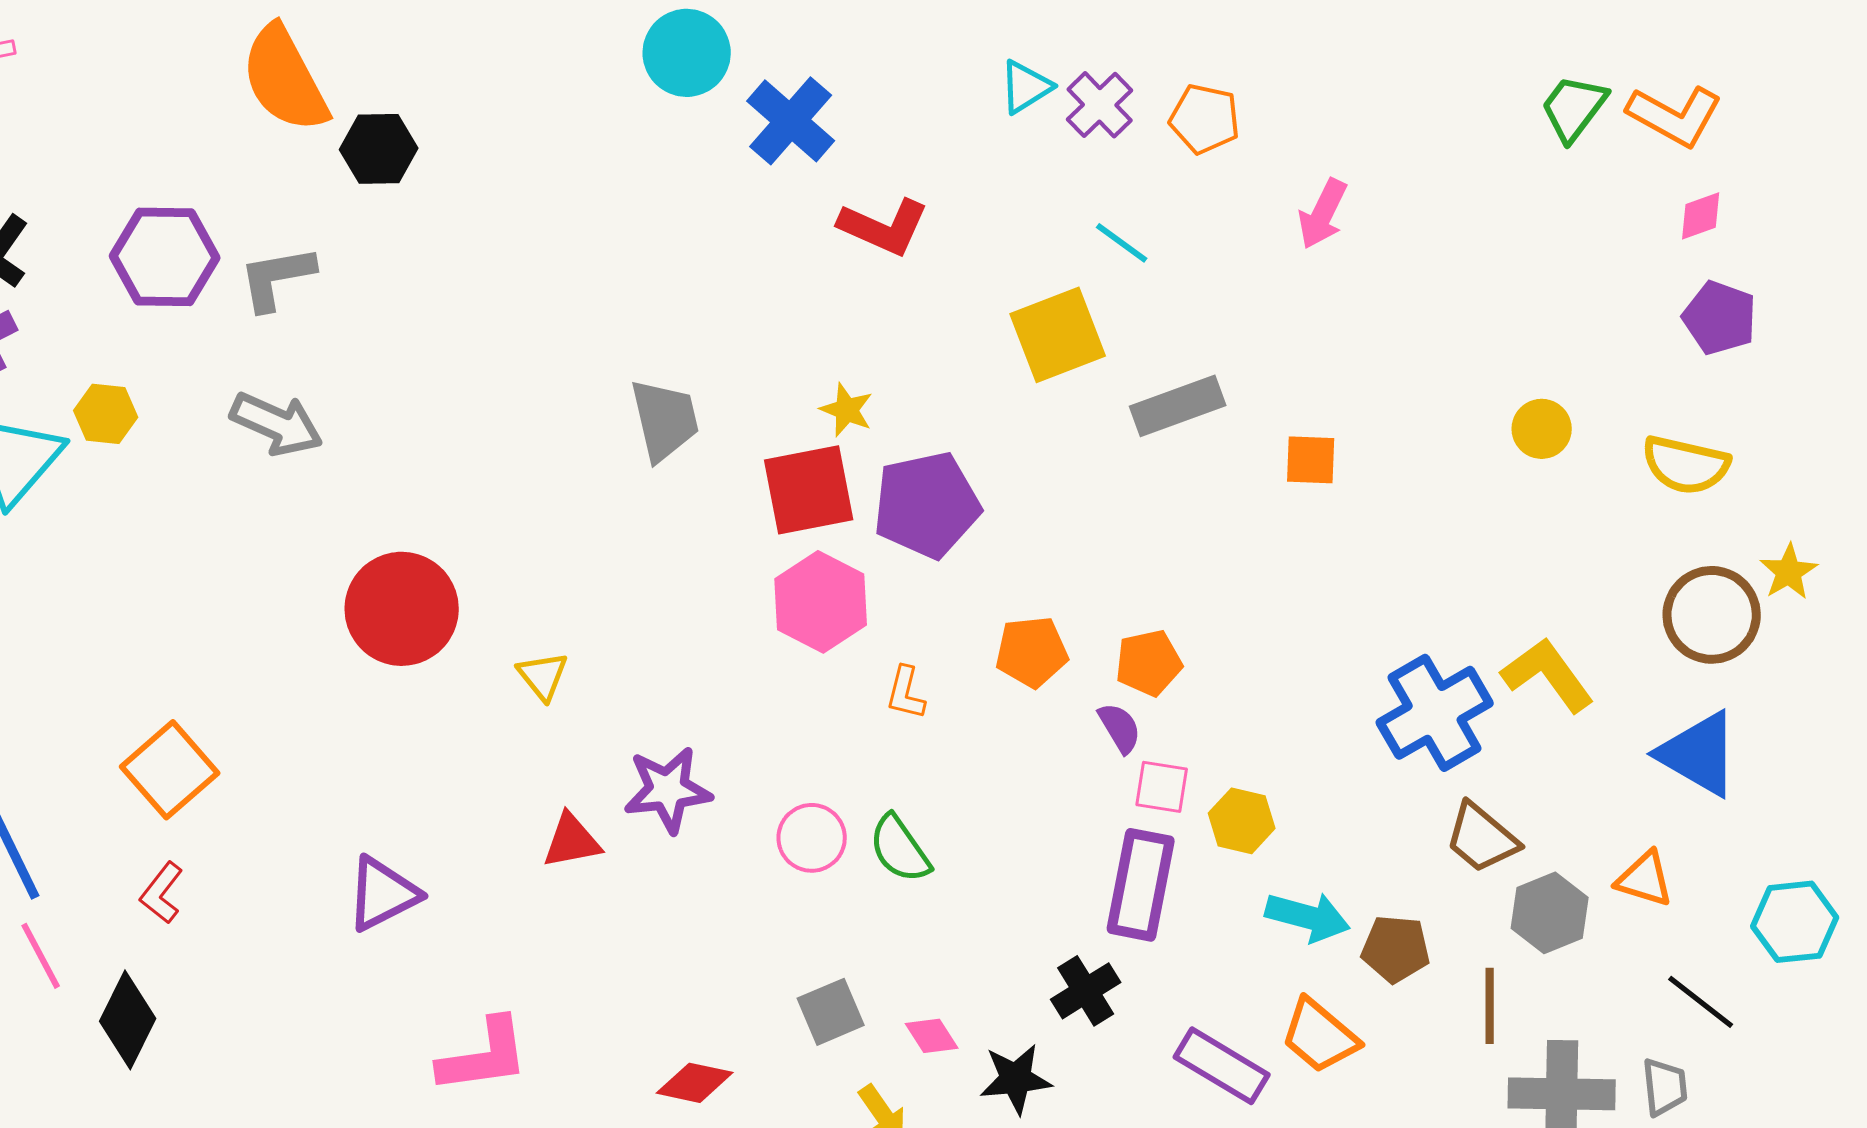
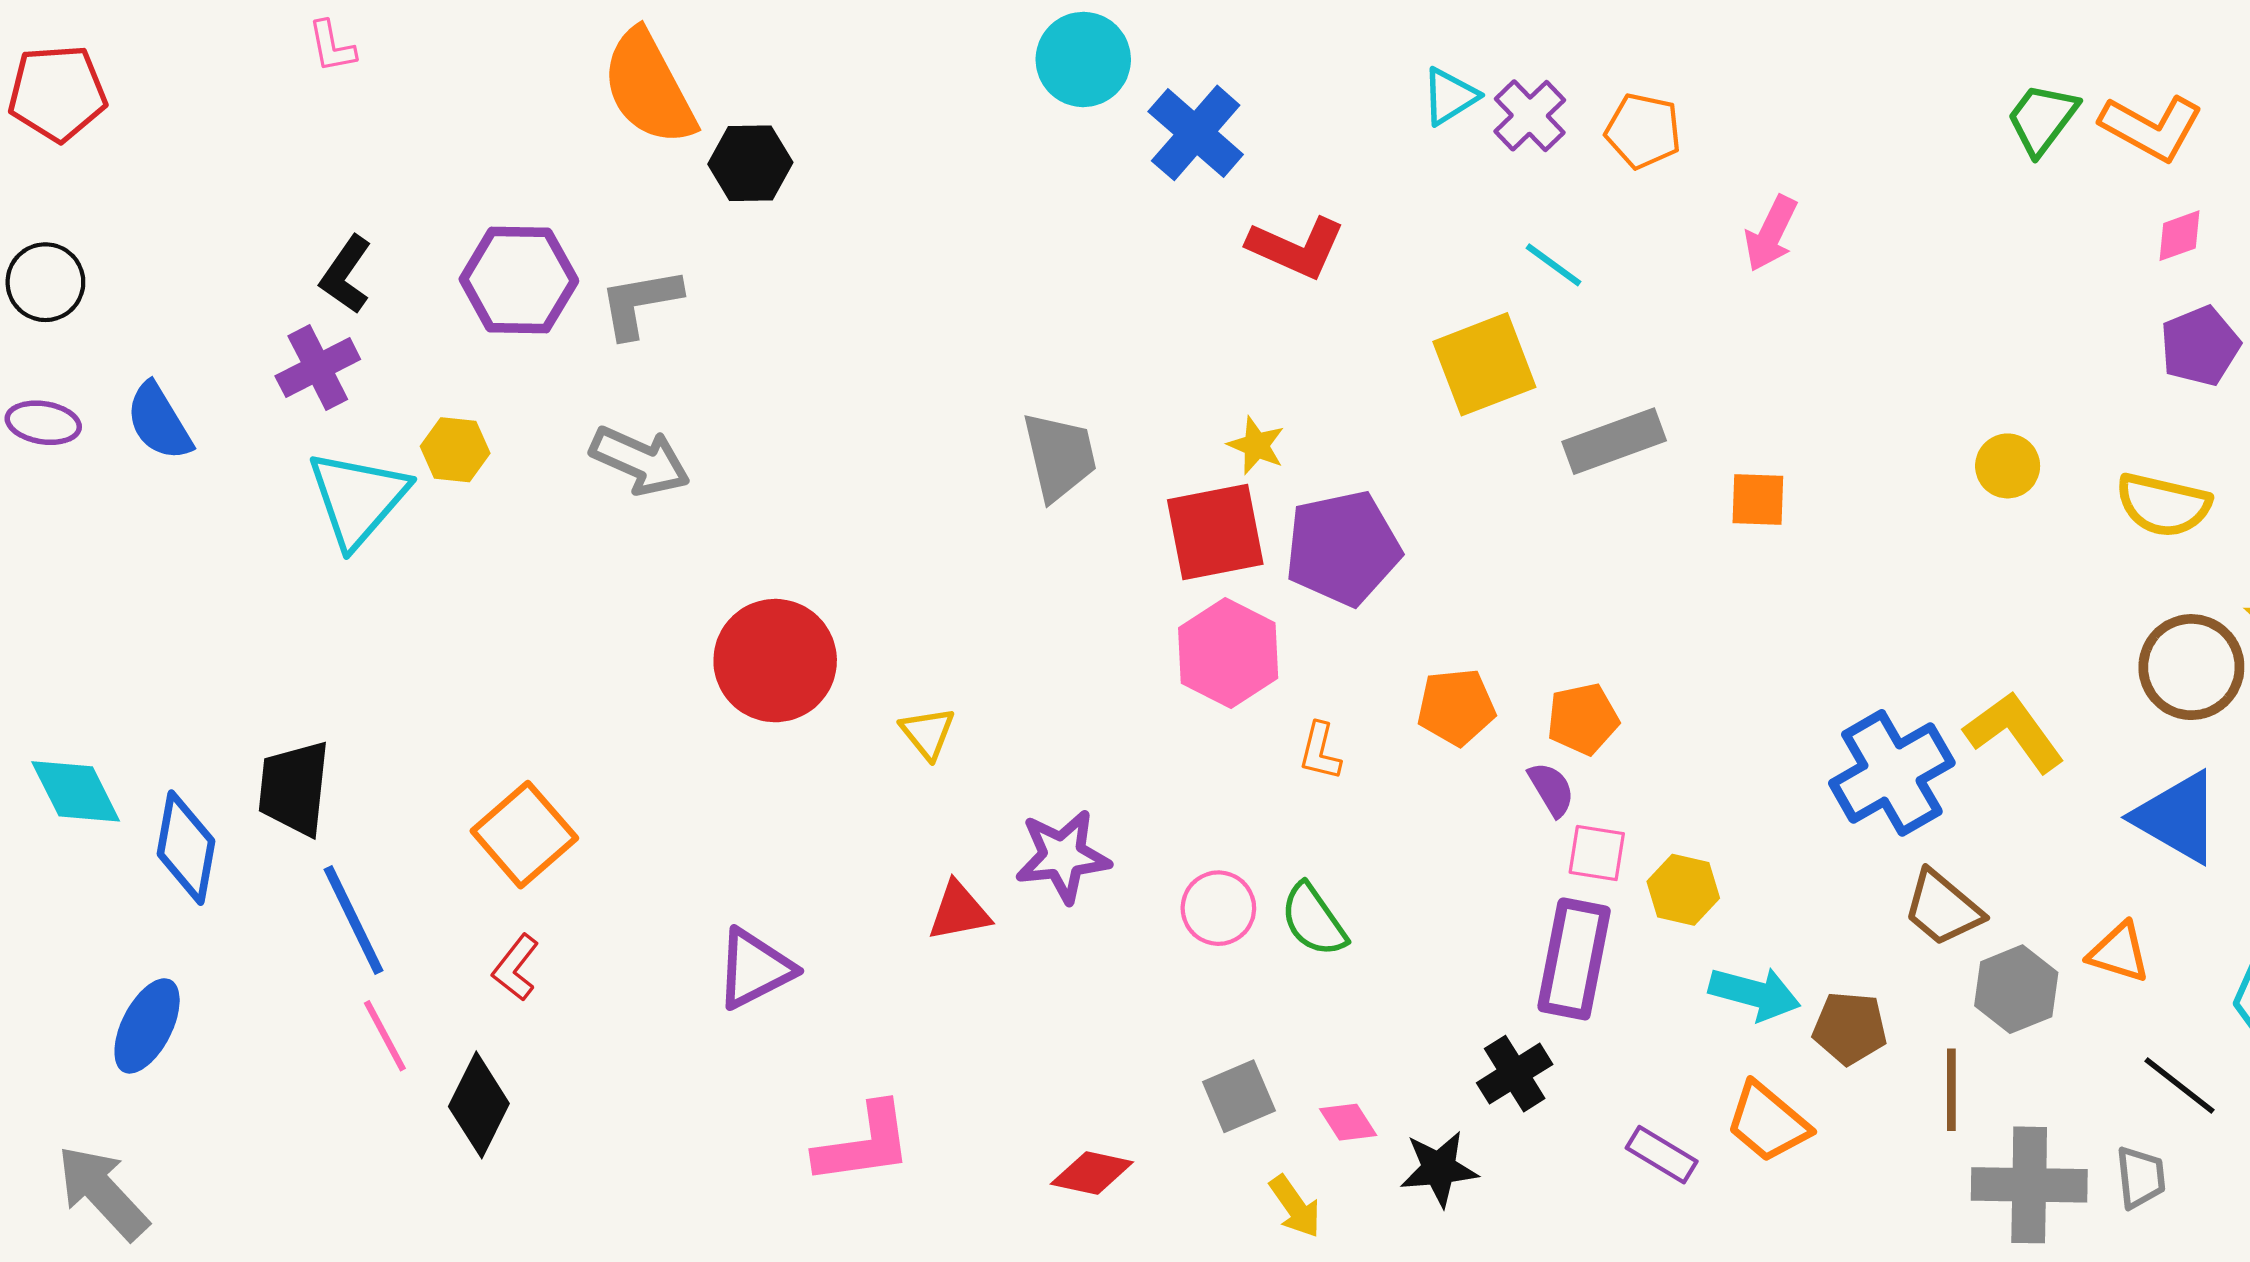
purple pentagon: (1720, 318) -> (2200, 346), turned 30
purple rectangle: (1222, 1066) -> (1662, 1155), size x0.7

